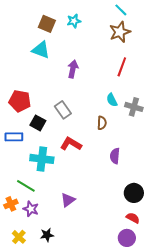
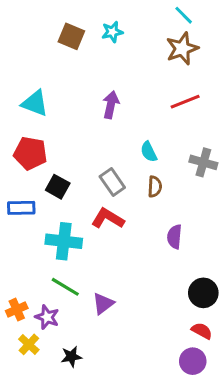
cyan triangle: (41, 50) -> (35, 103), moved
red line: (122, 67) -> (185, 102), turned 48
cyan semicircle: (112, 100) -> (149, 152), moved
gray rectangle: (63, 110) -> (112, 182), moved
green line: (26, 186) -> (65, 287), moved
yellow cross: (19, 237) -> (29, 344), moved

